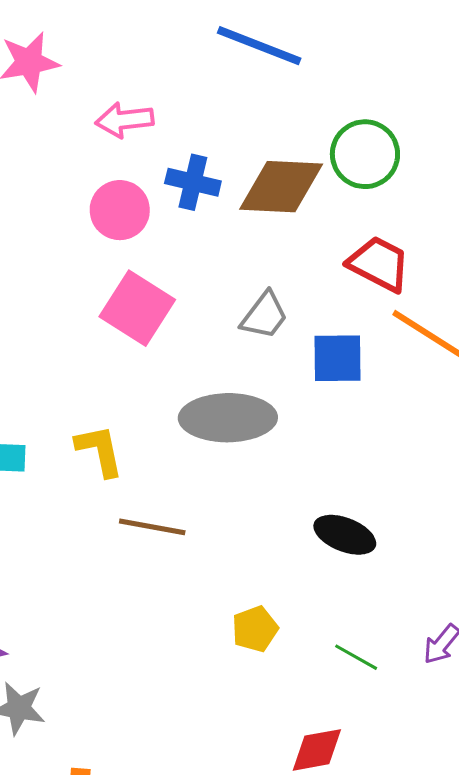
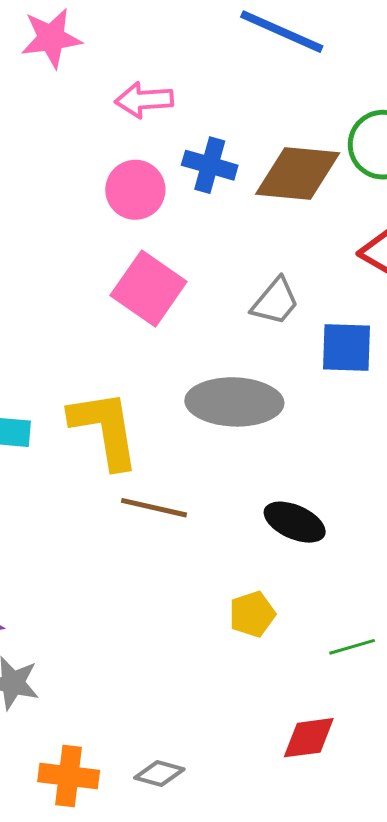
yellow L-shape: (100, 450) -> (105, 429), size x1.5
black ellipse: (345, 535) -> (295, 522), moved
green line: (356, 657) -> (352, 647), turned -48

